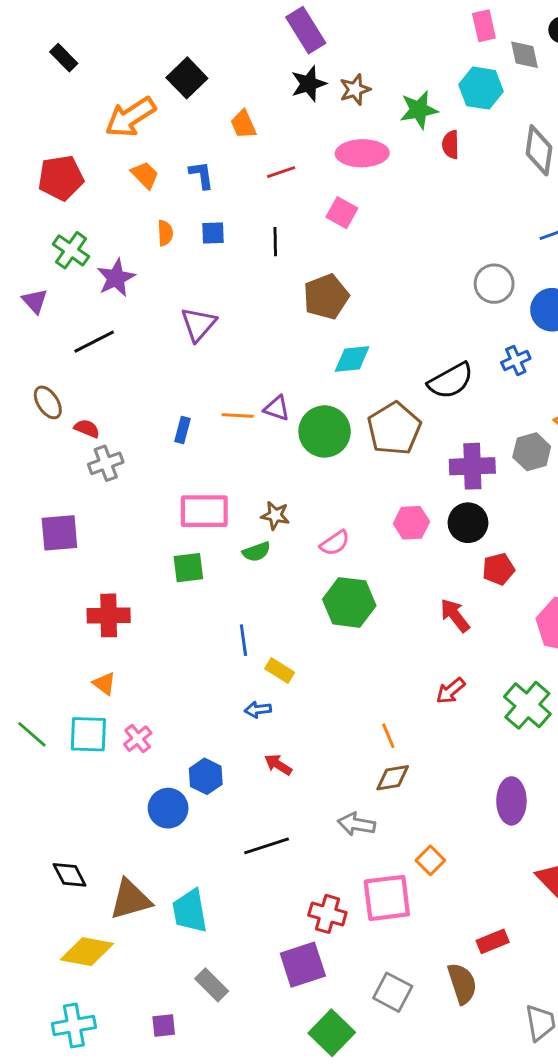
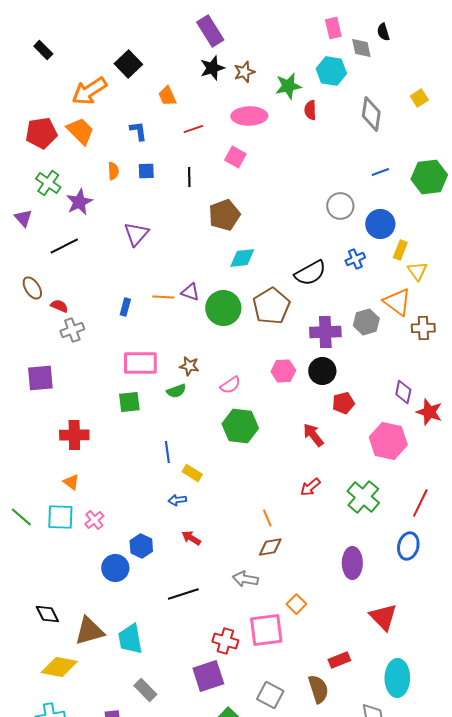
orange trapezoid: (145, 175) -> (80, 131), moved, size x1.4

